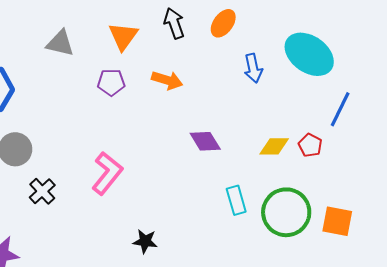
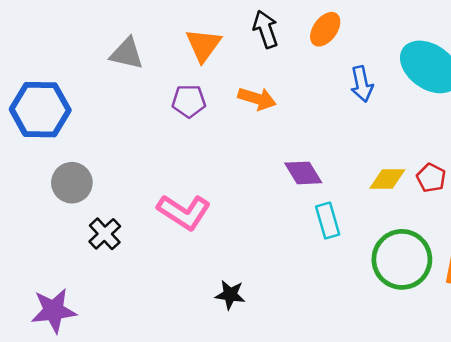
pink L-shape: (107, 173) -> (184, 212), turned 84
cyan rectangle: (236, 200) -> (328, 220), moved

